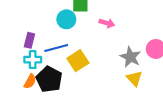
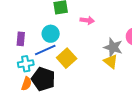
cyan circle: (66, 19) -> (51, 34), moved
purple rectangle: (29, 40) -> (21, 39), moved
yellow triangle: (134, 78) -> (111, 61), moved

